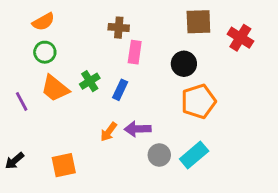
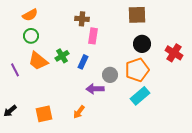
red cross: (240, 38) -> (174, 53), moved
black circle: (184, 64) -> (142, 44), moved
orange arrow: (109, 132) -> (79, 112), moved
gray circle: (159, 155) -> (110, 75), moved
cyan rectangle: (194, 155) -> (140, 96), moved

